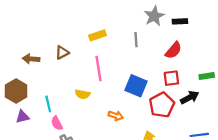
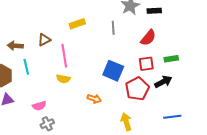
pink line: (99, 69) -> (64, 56), moved
green rectangle: (207, 76) -> (171, 59), moved
cyan line: (48, 104) -> (26, 67), moved
pink semicircle: (57, 123) -> (39, 106), turned -80

